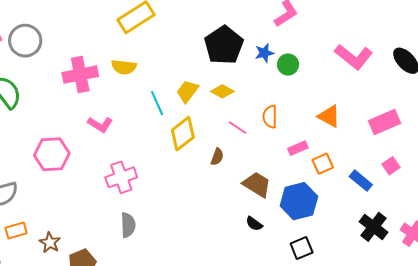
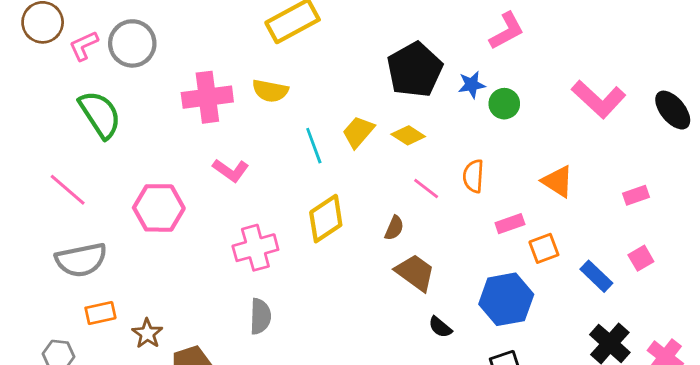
pink rectangle: (384, 122) -> (636, 195), size x0.6
yellow diamond: (183, 134) -> (326, 219), moved
brown trapezoid: (257, 185) -> (415, 273), moved

